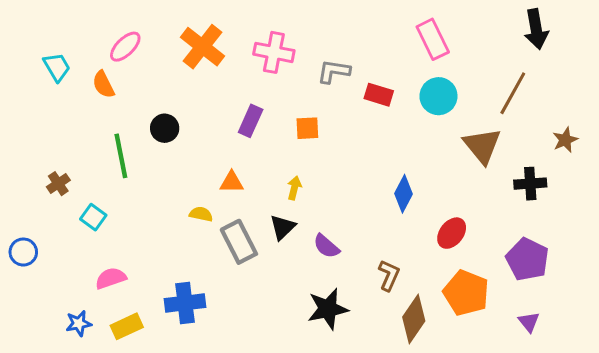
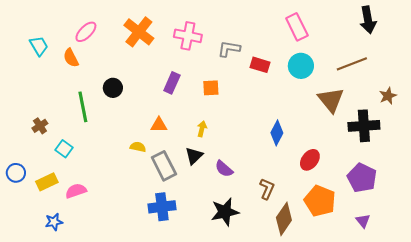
brown line: (513, 93) -> (352, 64), turned 40
black cross: (530, 184) -> (364, 126), size x1.4
blue cross: (185, 303) -> (162, 207), moved
yellow rectangle: (127, 326) -> (47, 182), moved

